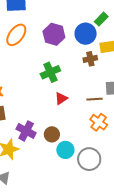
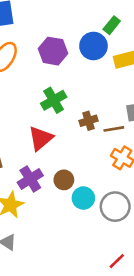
brown cross: (90, 59) -> (88, 121), moved
red triangle: (61, 98) -> (41, 138), moved, size x1.5
purple cross: (26, 131) -> (30, 179), turned 36

